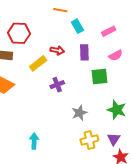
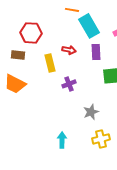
cyan rectangle: (77, 26) -> (89, 26), size x1.6
yellow rectangle: (38, 63) -> (50, 63), turned -66
cyan arrow: (34, 141) -> (62, 140), moved

